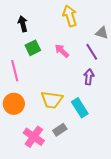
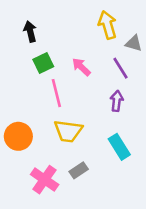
yellow arrow: (70, 16) -> (107, 25), moved
pink line: (15, 71) -> (56, 93), moved
cyan rectangle: (80, 108) -> (119, 147), moved

